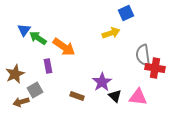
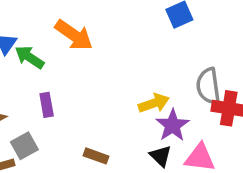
yellow arrow: (111, 33) -> (154, 103), moved
orange arrow: (64, 47) -> (74, 35), moved
purple star: (102, 82) -> (173, 125), moved

